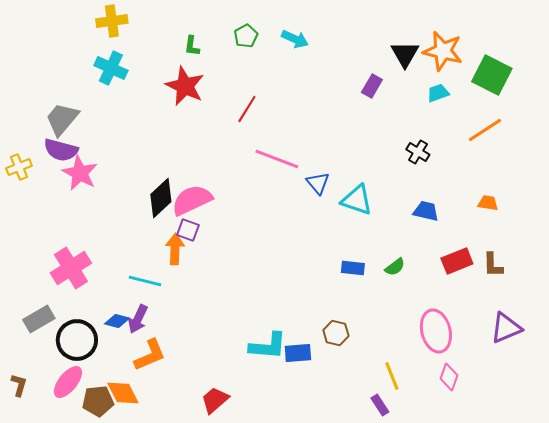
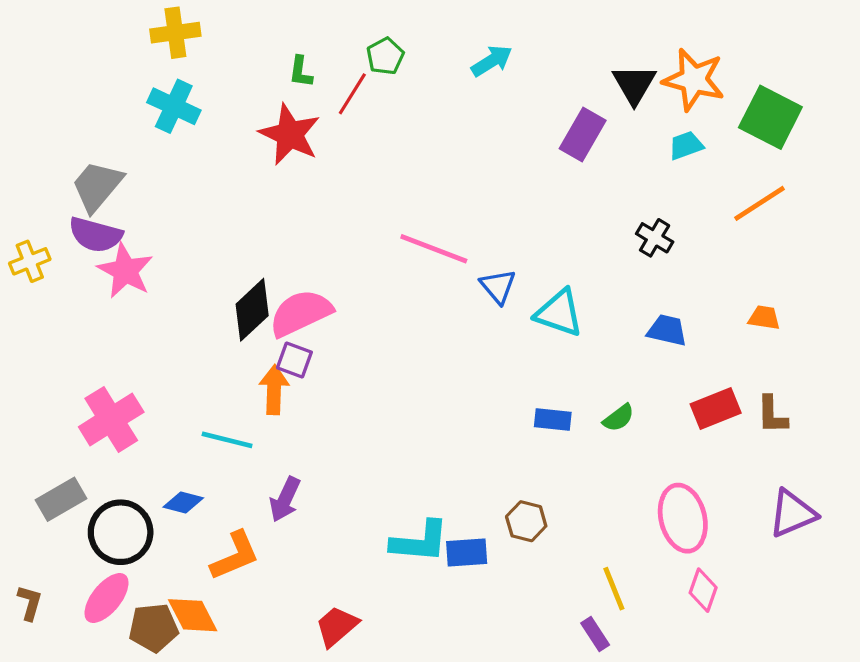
cyan arrow: (295, 39) -> (492, 61), moved, turned -56
purple rectangle: (372, 86) -> (583, 134), size x1.4
red line: (247, 109) -> (352, 94), moved
purple arrow: (138, 319) -> (285, 499), moved

